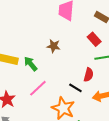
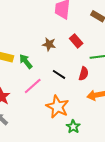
red rectangle: (94, 39) -> (76, 41), moved
black line: (75, 88) -> (59, 74), moved

